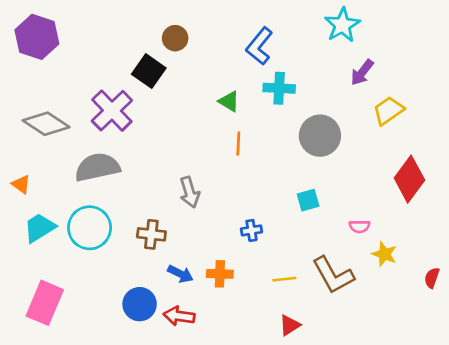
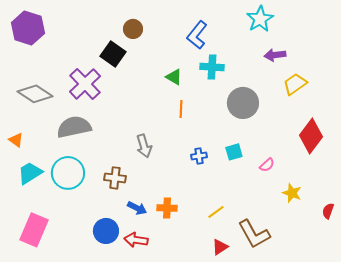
purple arrow: (362, 72) -> (275, 55), turned 45
pink semicircle: (359, 226) -> (267, 165), moved, turned -42
blue cross: (251, 230) -> (199, 156), moved
brown L-shape: (333, 275) -> (254, 234), moved
yellow line: (284, 279) -> (216, 212), turned -30

